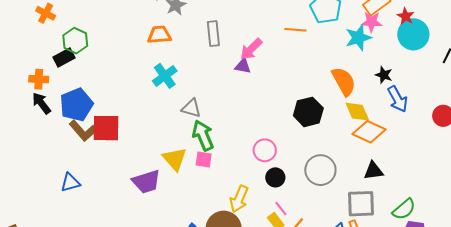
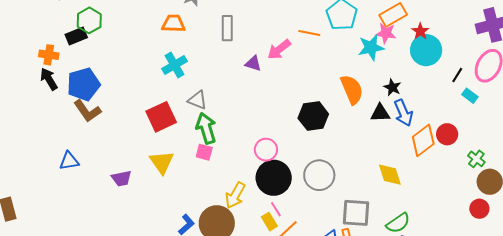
pink arrow: (251, 49) -> (279, 49), moved
yellow diamond: (357, 112) -> (390, 175), moved
red square: (106, 128) -> (161, 117), moved, turned -32
orange diamond: (369, 132) -> (423, 140), moved, turned -68
yellow triangle: (175, 159) -> (162, 162), moved
black triangle: (373, 171) -> (380, 113), moved
black circle: (275, 177) -> (274, 178), size x1.8
purple trapezoid: (146, 182) -> (121, 178), moved, size x0.7

